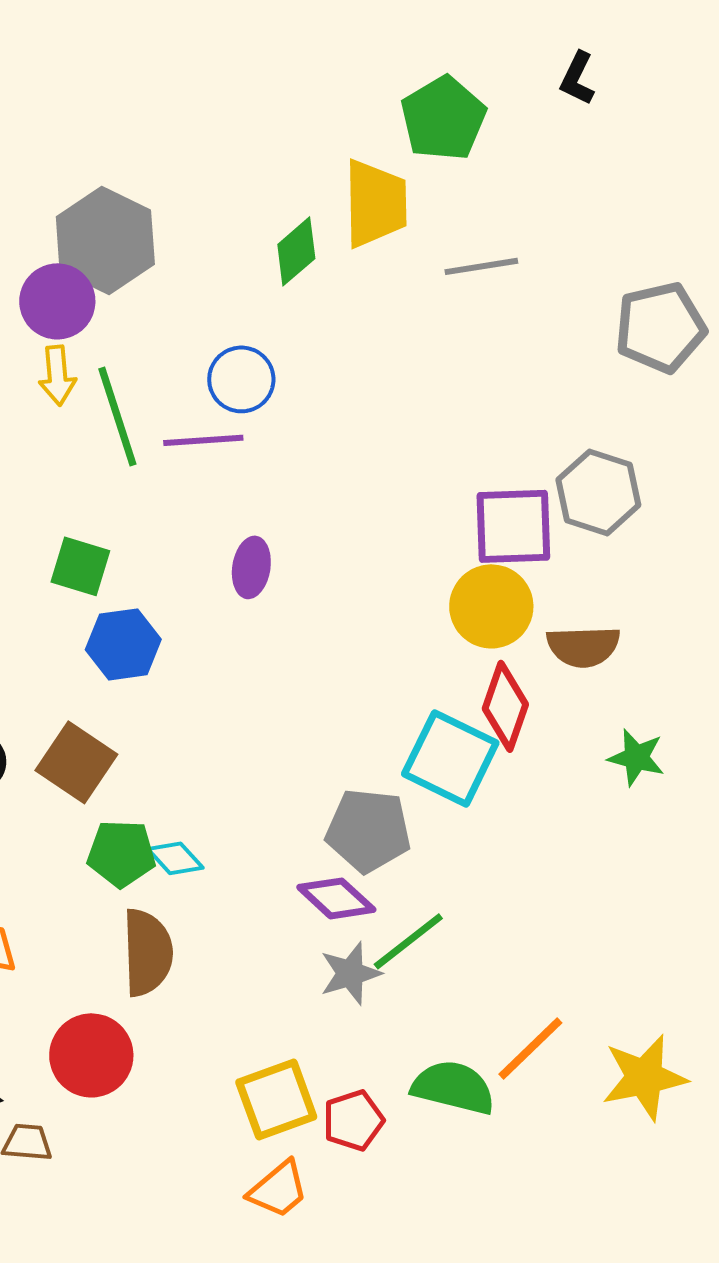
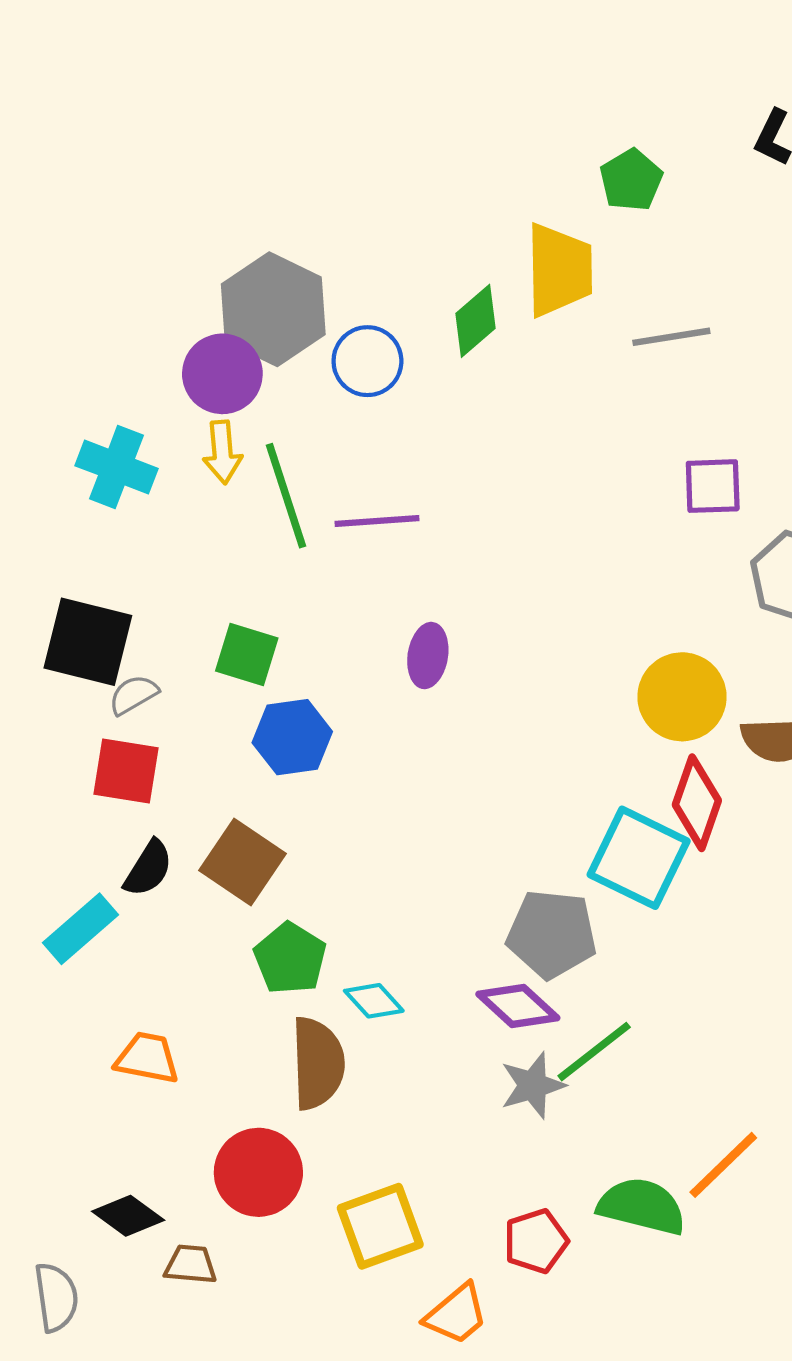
green pentagon: (443, 118) -> (631, 180), size x0.7
blue circle: (241, 379) -> (367, 361), moved
purple square: (513, 526) -> (713, 486), moved, size x0.7
green pentagon: (121, 853) -> (290, 958), turned 30
cyan diamond: (175, 858) -> (374, 1001), moved
yellow square: (276, 1099) -> (380, 1226), moved

